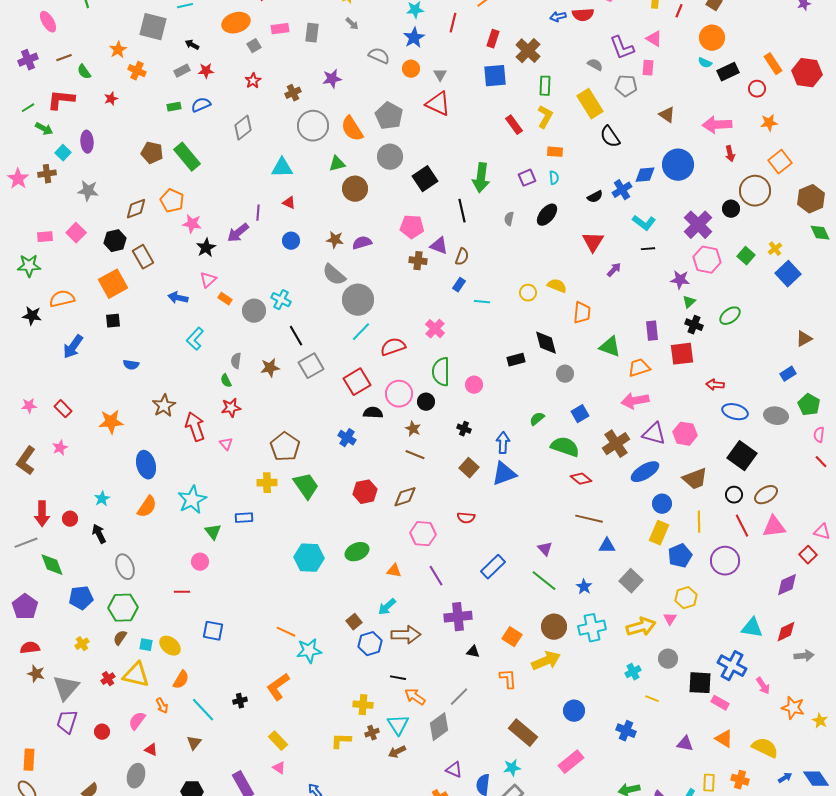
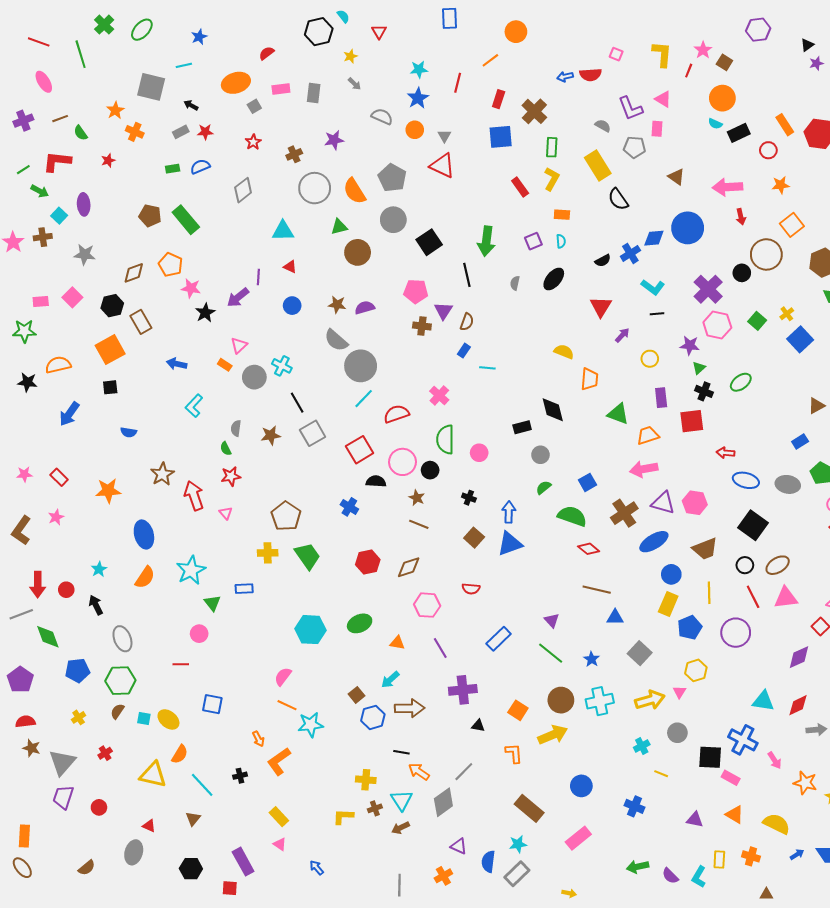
purple triangle: (439, 246) -> (443, 311), turned 42
pink triangle: (208, 280) -> (239, 345), moved
yellow circle: (528, 293) -> (650, 359), moved
gray circle: (565, 374) -> (540, 455), moved
yellow triangle: (136, 675) -> (153, 775), moved
orange arrow: (162, 706) -> (258, 739), moved
pink semicircle: (137, 721) -> (283, 677), moved

